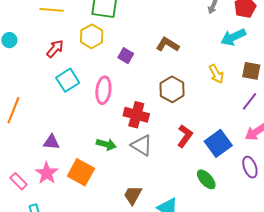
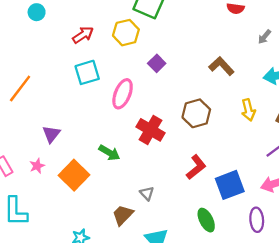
brown L-shape: (168, 45) -> (221, 66), moved
purple triangle: (51, 142) -> (51, 134), turned 48
gray triangle: (142, 145) -> (147, 193), moved, size x0.6
pink star: (47, 173) -> (37, 166), size x0.6

